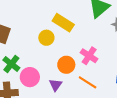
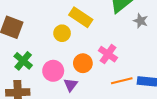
pink circle: (30, 77) -> (53, 71), moved
orange line: (88, 82) -> (122, 81), moved, turned -48

